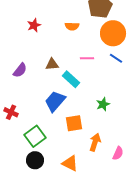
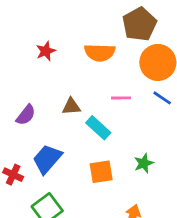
orange semicircle: (72, 26) -> (100, 53), size x1.5
blue trapezoid: (55, 101) -> (47, 159), moved
orange square: (74, 123) -> (101, 172), moved

